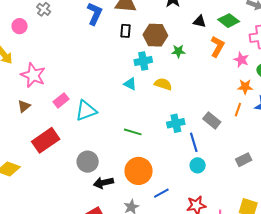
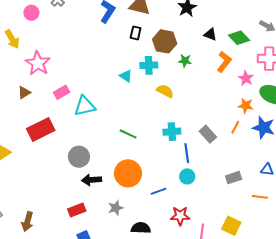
cyan triangle: (130, 84) -> (126, 76), moved
blue line: (161, 193) -> (159, 191), moved

